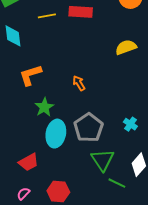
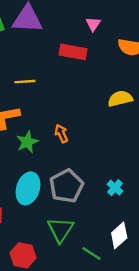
yellow line: (47, 16) -> (25, 82), moved
green star: (44, 107) -> (27, 142), moved
green triangle: (103, 160) -> (60, 230), moved

